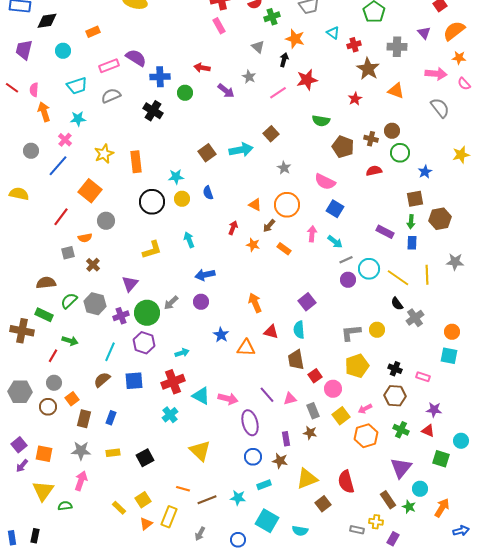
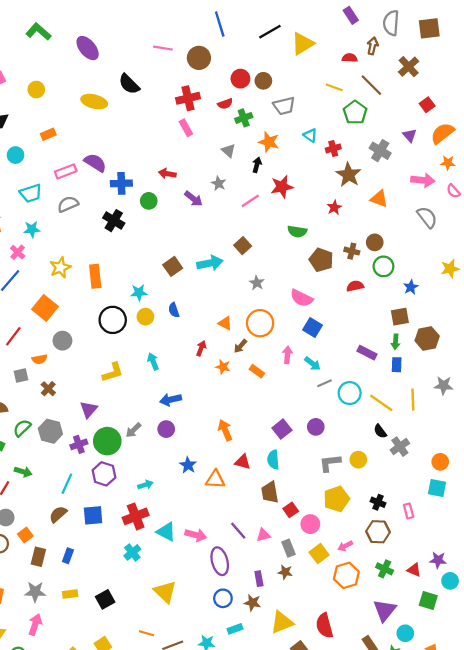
gray cross: (397, 47) -> (380, 151), turned 30
purple circle: (348, 280) -> (316, 427), moved
pink rectangle: (423, 377) -> (409, 511), turned 56
purple star: (434, 410) -> (438, 560), moved

